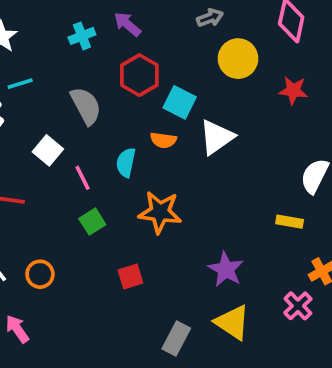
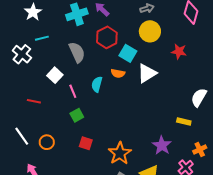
cyan cross: (82, 36) -> (77, 14), size x1.5
yellow circle: (238, 59) -> (150, 31), moved
red star: (293, 90) -> (179, 51), moved
orange star: (160, 212) -> (120, 153), moved, turned 30
purple star: (226, 269) -> (162, 145), moved
red square: (130, 277) -> (86, 143), moved, turned 32

